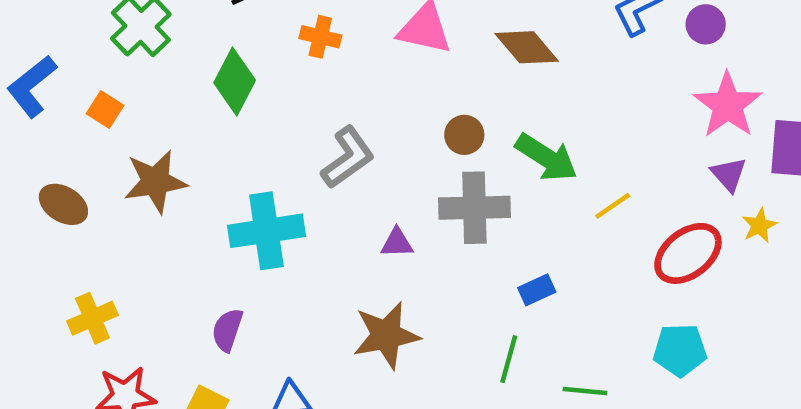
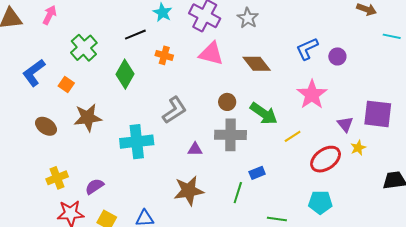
pink star: (728, 105) -> (312, 95), moved
purple semicircle: (227, 330) -> (94, 186), moved, turned 36
green line: (509, 359) -> (238, 193), moved

